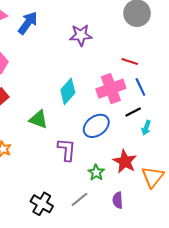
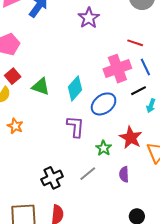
purple star: (81, 35) -> (89, 18), turned -30
cyan diamond: (68, 91) -> (75, 88), moved
green triangle: (38, 119) -> (41, 87), moved
black cross: (42, 204) -> (52, 178), turned 35

